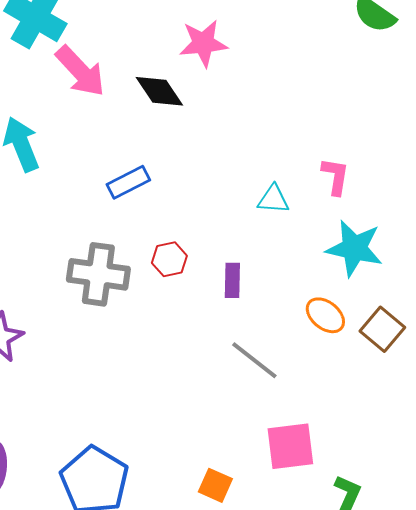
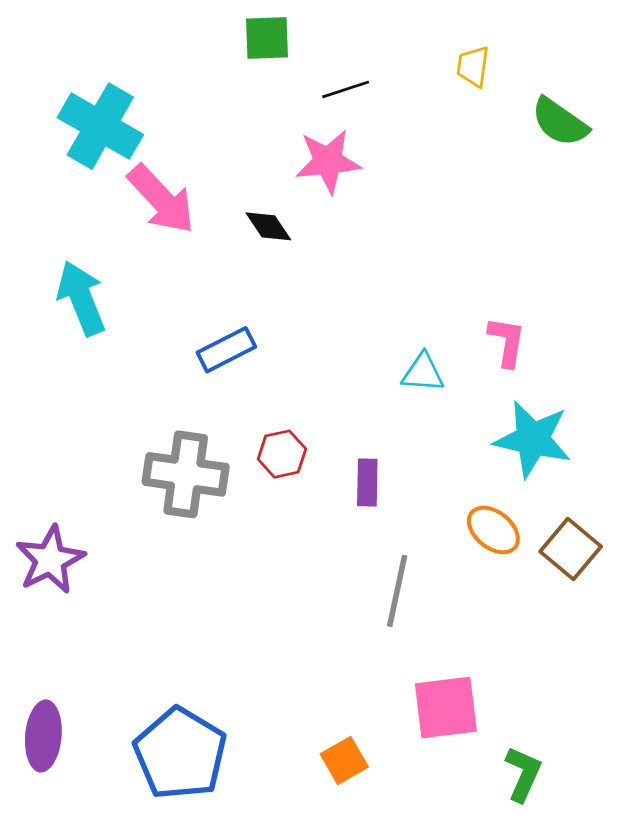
black diamond: (159, 91) -> (268, 226), size x0.7
gray line: (254, 360) -> (397, 591), turned 64
orange square: (215, 485) -> (344, 760), turned 36

